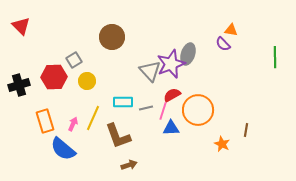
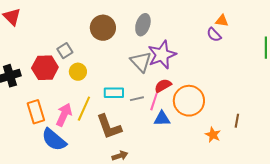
gray ellipse: (188, 54) -> (143, 25), moved
pink arrow: (73, 124) -> (64, 115), size x1.6

